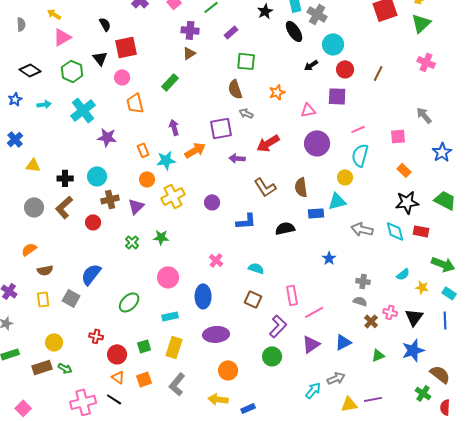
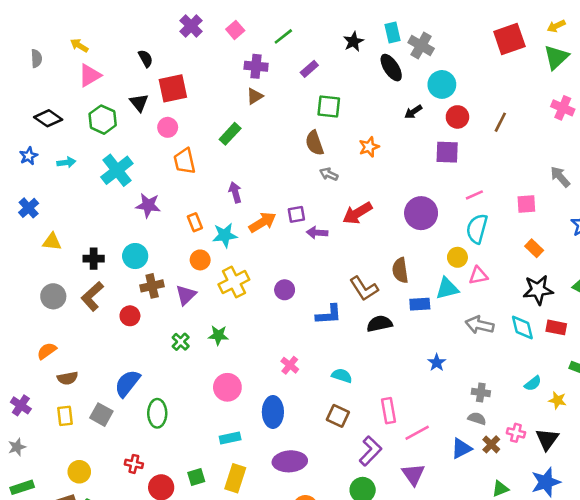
pink triangle: (308, 110) -> (478, 276), moved
purple square: (221, 128) -> (296, 214), moved, size x0.6
brown L-shape: (265, 187) -> (364, 289), moved
green ellipse: (129, 302) -> (157, 413), moved, turned -45
blue triangle: (343, 342) -> (461, 448), moved
purple triangle: (311, 344) -> (413, 474), turned -30

